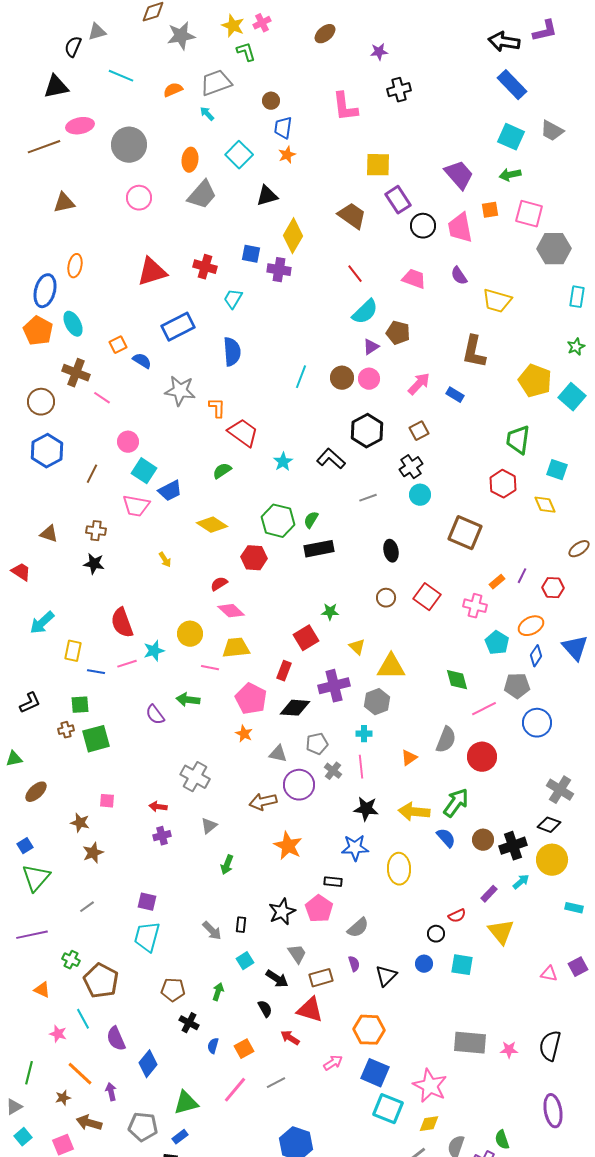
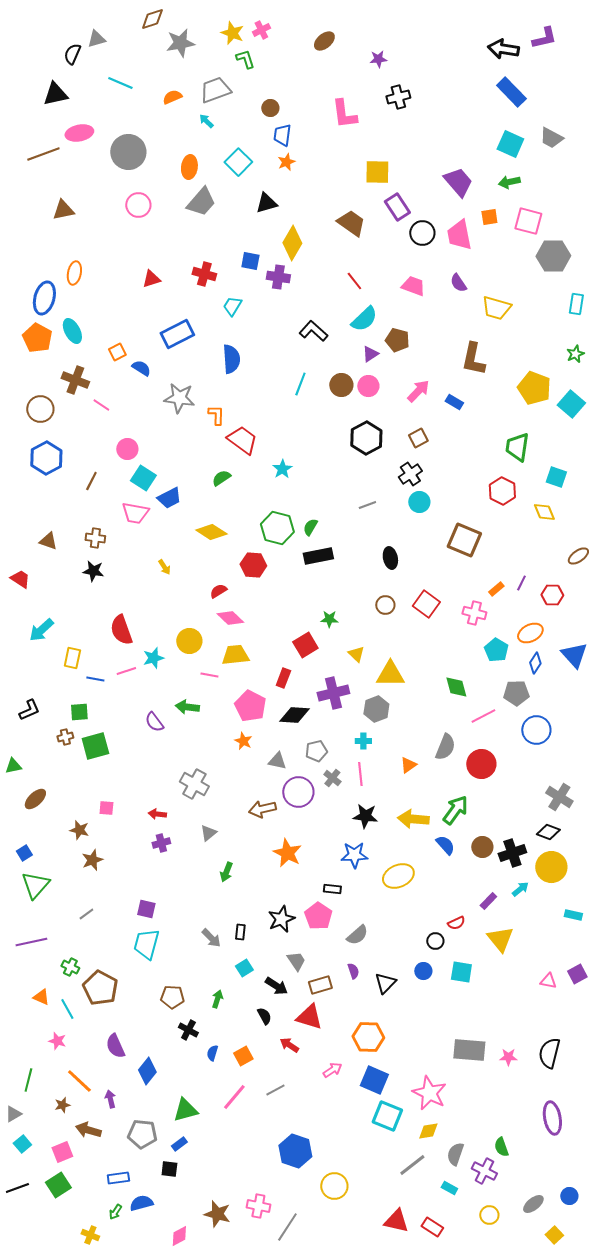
red triangle: (152, 272) -> (151, 279), size x0.6
black L-shape: (331, 459) -> (313, 331), moved
yellow ellipse: (399, 869) -> (398, 876), turned 68
cyan line: (83, 1019) -> (67, 1009), moved

